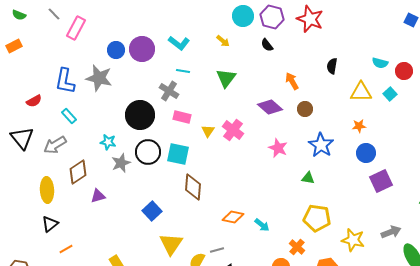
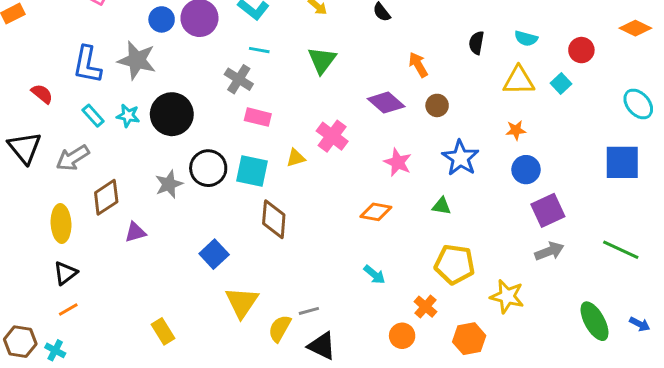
cyan semicircle: (380, 63) -> (526, 38), moved
red semicircle: (34, 101) -> (42, 94), turned -112
black circle: (140, 115) -> (172, 114), moved
yellow triangle: (208, 131) -> (296, 158), moved, turned 40
cyan star: (108, 142) -> (128, 116), moved
orange diamond: (233, 217) -> (376, 212), moved
gray arrow: (391, 232) -> (549, 251), moved
orange line: (66, 249) -> (68, 310), moved

